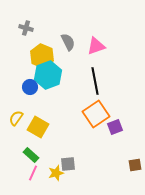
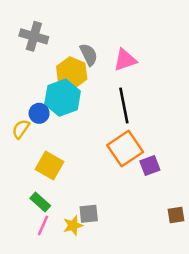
gray cross: (26, 28) -> (34, 36), size x1.5
yellow hexagon: (42, 56) -> (72, 73), moved
yellow semicircle: (16, 118) -> (21, 129), moved

